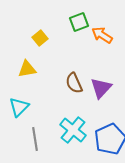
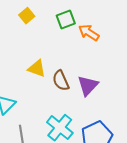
yellow square: (40, 38) -> (27, 16), moved
yellow triangle: (27, 69) -> (37, 69), moved, turned 30

